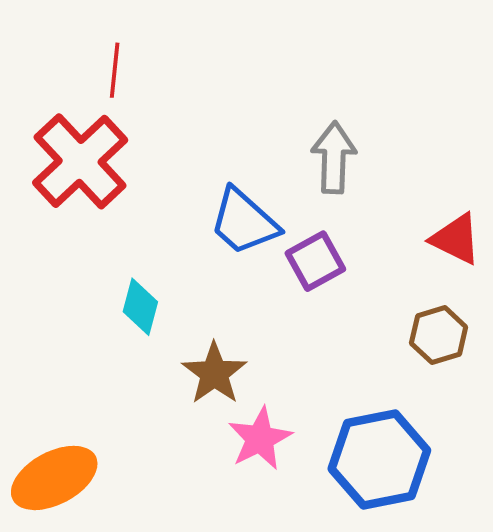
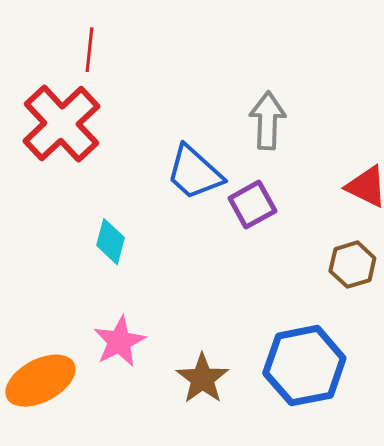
brown star: (214, 373) -> (202, 379), moved
pink star: (260, 439) -> (119, 342), moved

